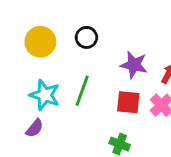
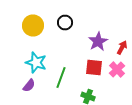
purple star: (134, 65) -> (98, 42), turned 30
green line: (82, 91) -> (61, 78), moved

